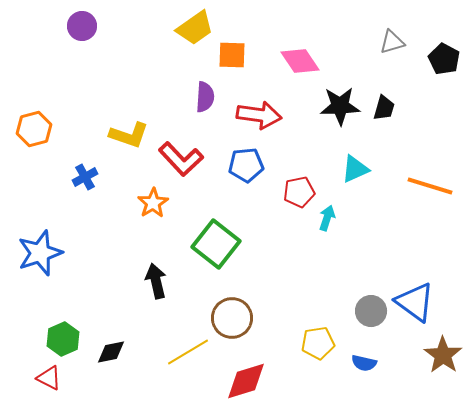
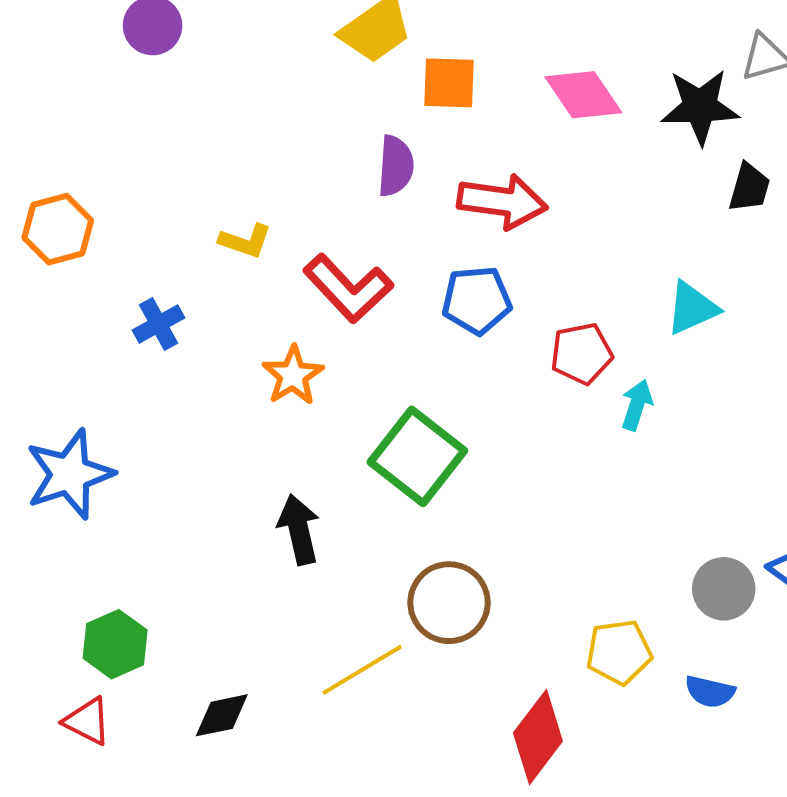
black star: (340, 106) -> (700, 107), moved
yellow L-shape: (129, 135) -> (245, 241), size x0.7
black diamond: (111, 352) -> (222, 715), moved
red diamond: (246, 381) -> (538, 737), moved, turned -36

